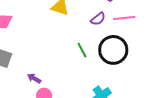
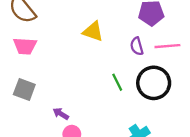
purple semicircle: (98, 19) -> (137, 46), turned 112

